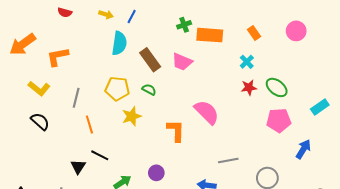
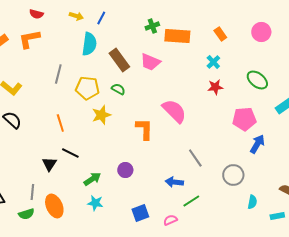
orange L-shape: (58, 57) -> (29, 39), moved
green ellipse: (277, 87) -> (257, 80), moved
gray line: (76, 98) -> (58, 74), moved
blue arrow: (303, 149) -> (257, 144), moved
gray line: (228, 160) -> (195, 158), turned 66

